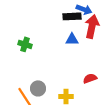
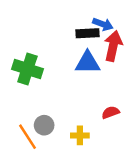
blue triangle: (72, 39) -> (88, 63), size x1.5
green cross: (25, 44) -> (27, 69), size x1.6

